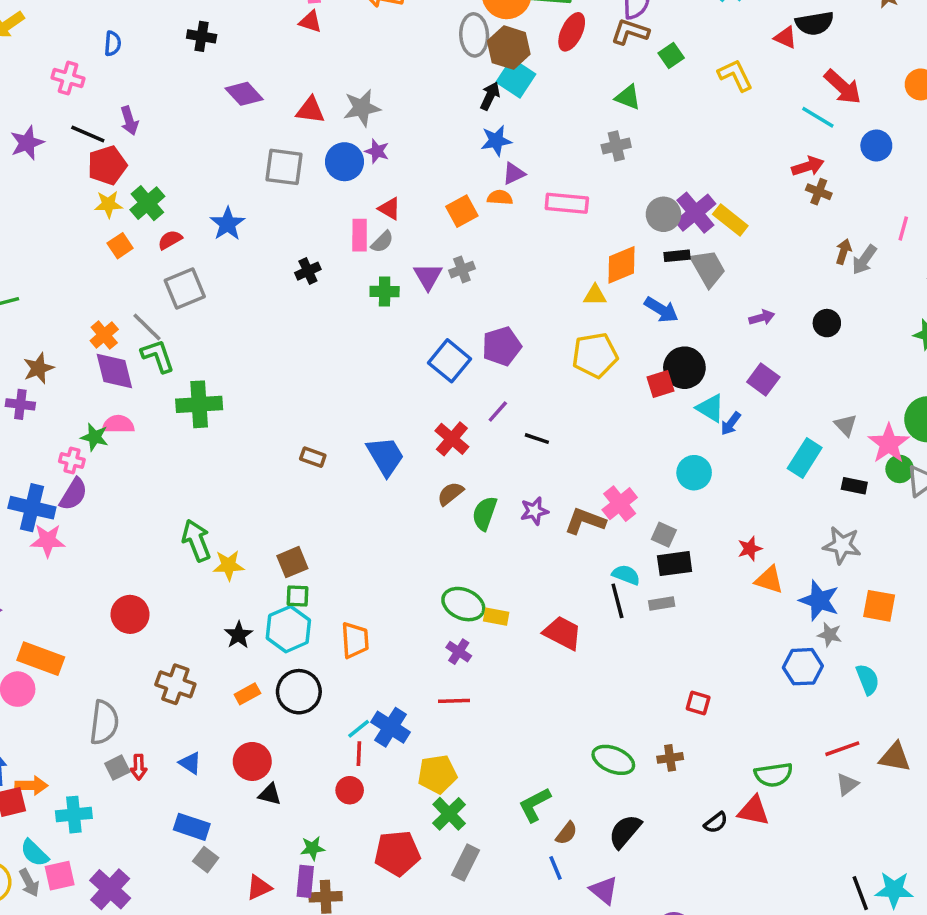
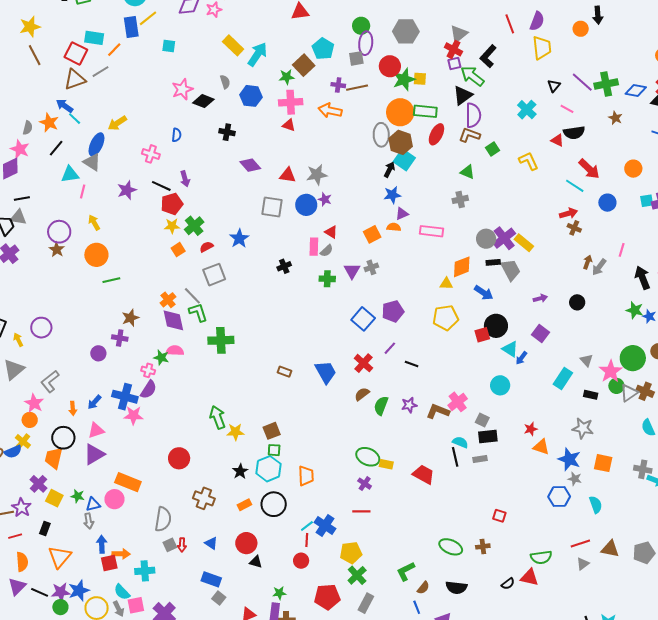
black semicircle: (625, 831) -> (456, 587), turned -125

